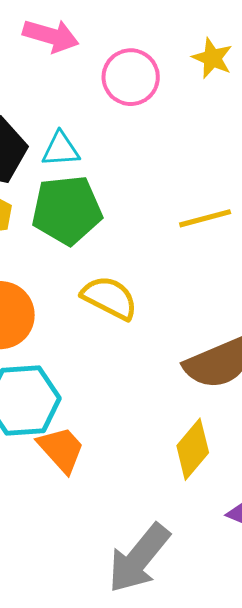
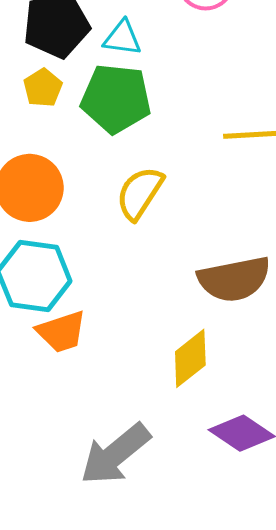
yellow semicircle: (109, 298) -> (140, 193), turned -96
orange trapezoid: (61, 449) -> (62, 332), turned 102

